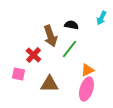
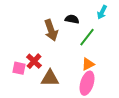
green line: (69, 49) -> (87, 37), moved
red cross: (33, 55) -> (34, 61), moved

